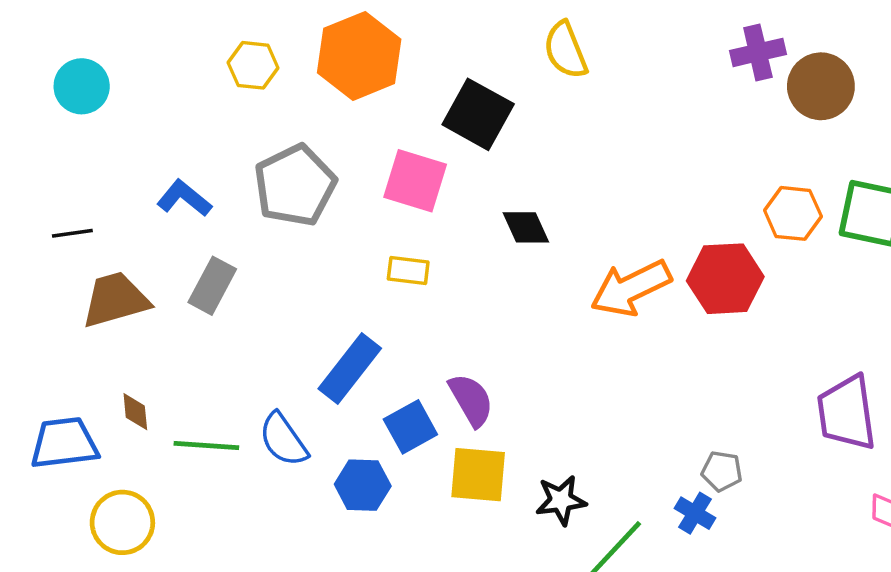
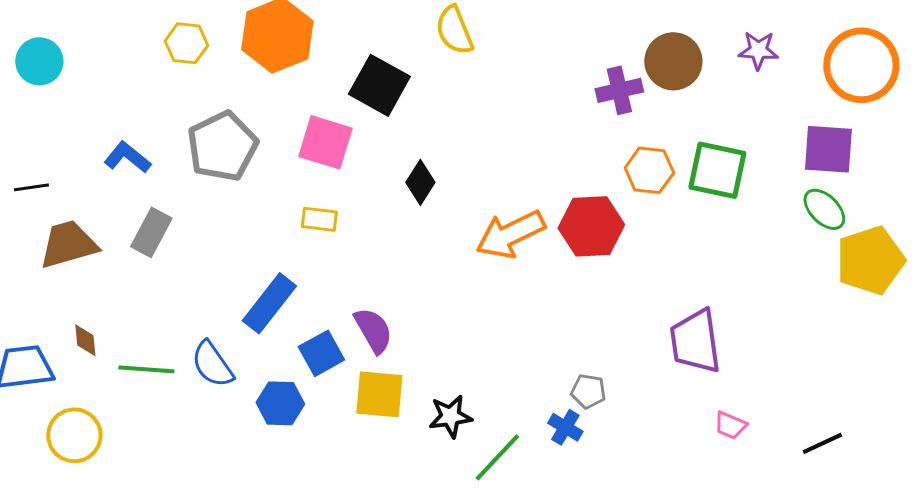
purple cross: (758, 52) -> (619, 90), moved
black diamond: (526, 227) -> (420, 182), turned 57

